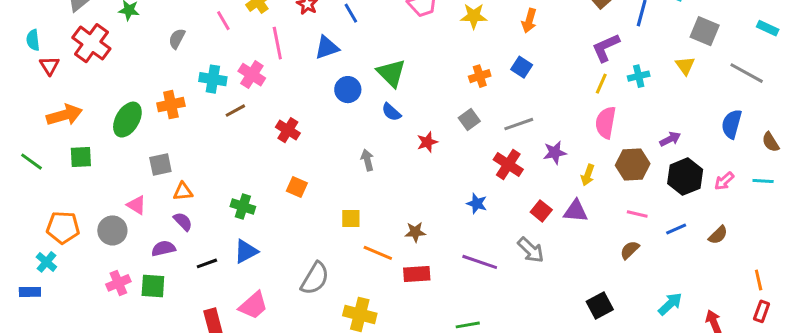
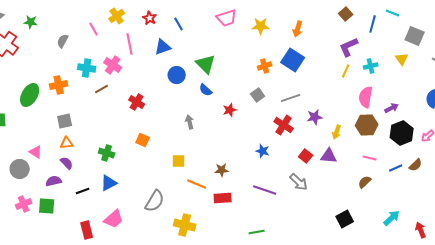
blue square: (522, 67) -> (293, 60), size x1.6
pink semicircle: (606, 123) -> (366, 97), moved
gray square: (160, 165) -> (65, 121), moved
brown semicircle: (718, 235) -> (416, 165), moved

